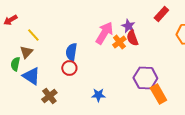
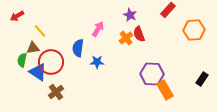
purple star: (128, 26) -> (130, 15), moved
pink arrow: (104, 33) -> (98, 29), moved, size x0.7
brown triangle: (26, 52) -> (33, 48), turned 40
red circle: (69, 68) -> (51, 62), moved, size x1.6
blue star: (98, 95) -> (97, 62), moved

